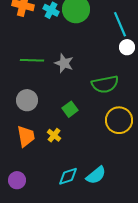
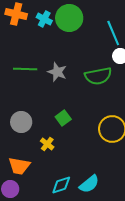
green semicircle: (105, 84) -> (98, 76), moved
gray circle: (27, 100) -> (21, 122), moved
orange trapezoid: (26, 136) -> (19, 166), moved, turned 110

